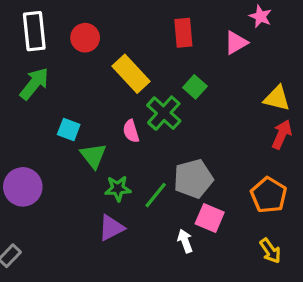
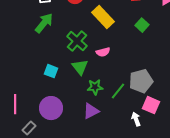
green cross: (164, 113) -> (77, 41), moved
cyan square: (69, 129) -> (51, 71), moved
pink semicircle: (131, 131) -> (103, 52), turned -88
purple circle: (23, 187) -> (51, 108), moved

